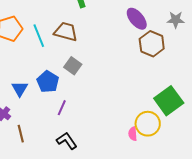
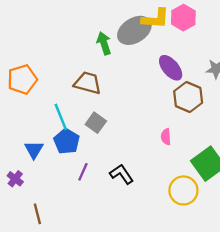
cyan line: (39, 36) -> (61, 117), moved
brown line: (21, 134) -> (37, 214), moved
pink semicircle: (133, 134) -> (166, 137), moved
black L-shape: (67, 141) -> (122, 174), moved

